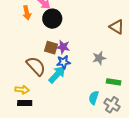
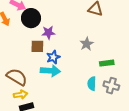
purple star: (63, 47) -> (48, 33), moved
brown semicircle: (36, 66) -> (17, 77), moved
cyan arrow: (57, 74) -> (50, 71), turned 66

